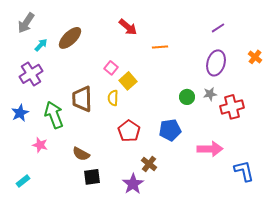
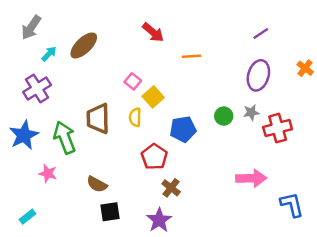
blue star: (20, 113) -> (24, 135), size x1.4
blue pentagon: (170, 130) -> (183, 129), moved
brown cross: (149, 164) -> (171, 188), moved

